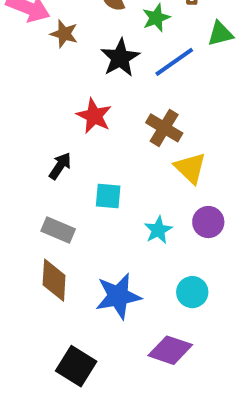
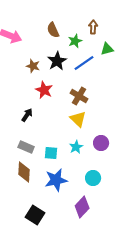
brown star: (64, 34) -> (33, 66), moved
yellow triangle: (190, 168) -> (78, 119), moved
cyan square: (108, 196) -> (51, 153), moved
purple diamond: (170, 350) -> (82, 207), turned -65

